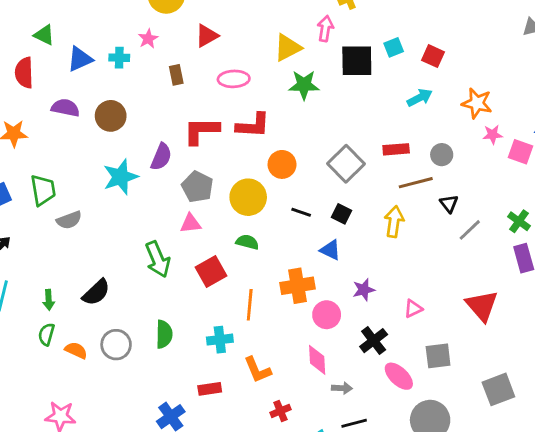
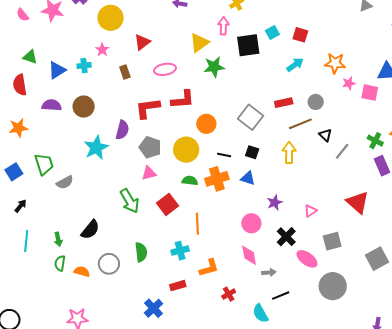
orange cross: (297, 286) -> (217, 179), moved
orange L-shape: (257, 370) -> (209, 268), turned -75

